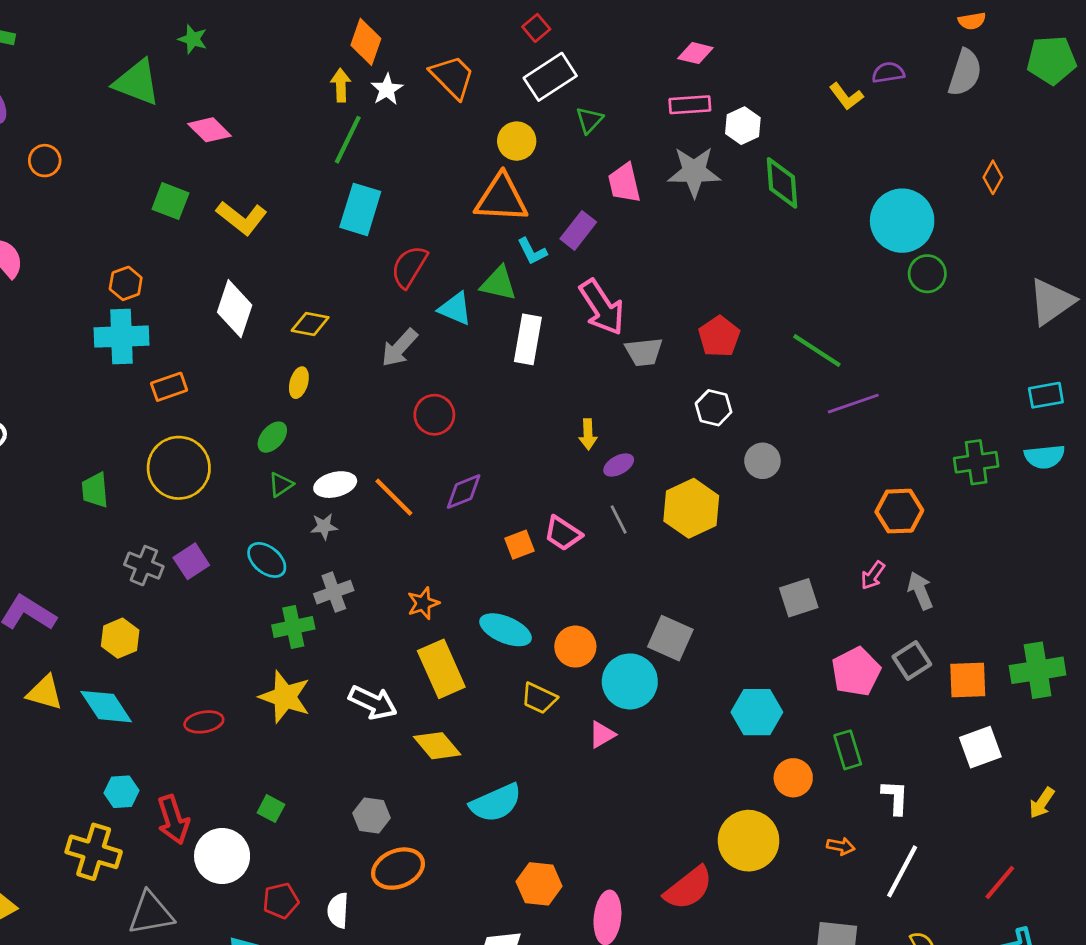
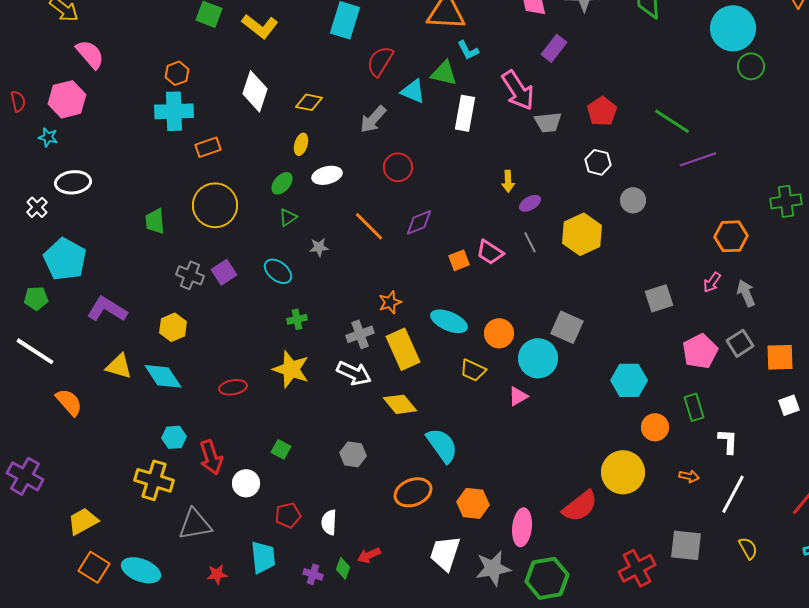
purple rectangle: (578, 230) -> (554, 48), moved
white ellipse: (335, 485) -> (327, 175), moved
gray cross: (334, 592) -> (360, 334), moved
green cross: (293, 627) -> (297, 319), size x0.7
white square: (980, 747) -> (789, 405), size x0.7
cyan semicircle: (496, 803) -> (442, 445), turned -102
white circle: (222, 856) -> (246, 483), size x0.7
orange ellipse: (398, 869) -> (413, 492), moved

